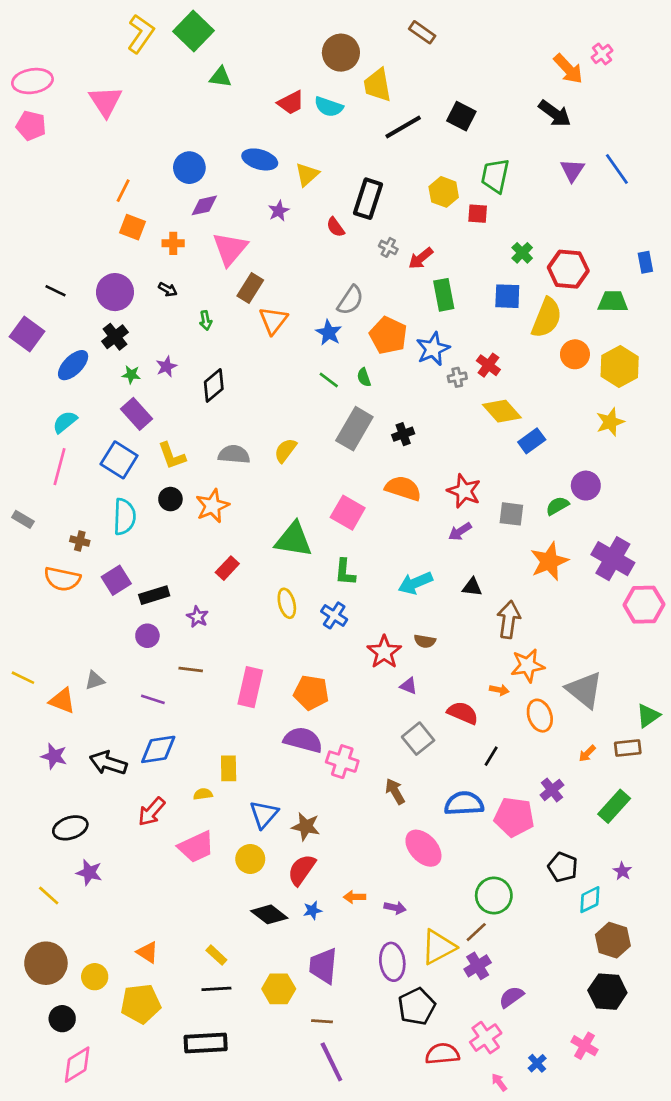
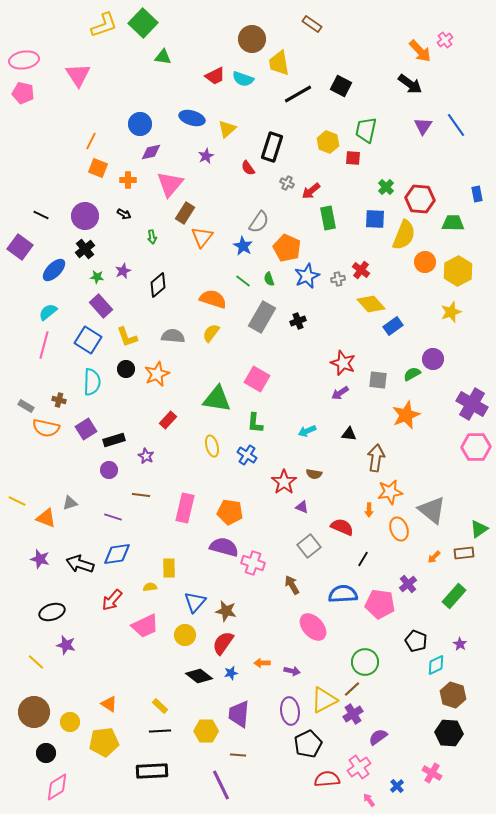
yellow L-shape: (141, 34) -> (104, 25), turned 36
blue star: (433, 349) -> (307, 276), moved
orange semicircle: (403, 488) -> (213, 299), moved
gray rectangle: (23, 519) -> (26, 406), moved
purple cross: (613, 559) -> (472, 404), moved
cyan arrow: (415, 583) -> (307, 431), size x0.7
orange arrow: (499, 690) -> (369, 510), turned 80
purple line: (331, 1062) -> (221, 785), moved

